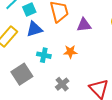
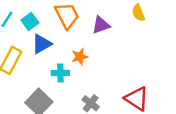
orange star: (70, 52) -> (80, 57), moved

